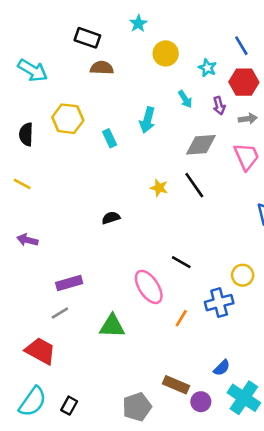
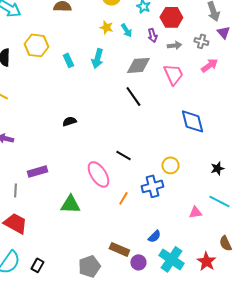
cyan arrow: (147, 120) -> (97, 58), moved
yellow star: (159, 188) -> (106, 27), moved
gray line: (60, 313) -> (15, 190), moved, turned -56

